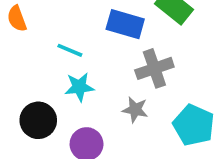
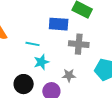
gray cross: (154, 68) -> (79, 44), turned 36
gray star: (135, 110) -> (69, 75), moved

